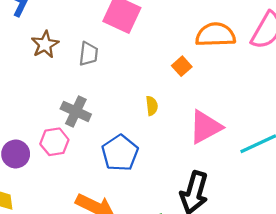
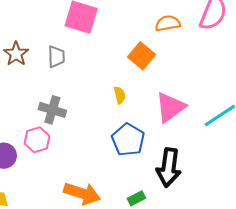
orange semicircle: (215, 35) -> (168, 23), size x0.7
orange square: (182, 66) -> (141, 56), size x1.5
blue pentagon: (120, 153) -> (128, 140), moved

